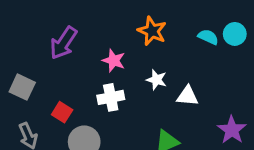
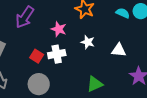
white triangle: (188, 96) -> (119, 50), moved
red square: (62, 112) -> (37, 56), moved

